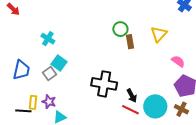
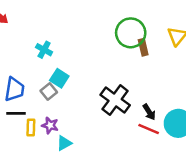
green circle: (120, 29) -> (131, 33), size x1.6
black cross: (104, 84) -> (115, 100), turned 30
black line: (23, 111) -> (16, 113), moved

